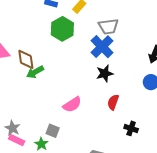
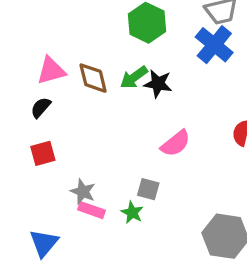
green arrow: (35, 72) -> (134, 77), moved
black star: (105, 73) -> (158, 84), moved, turned 30

